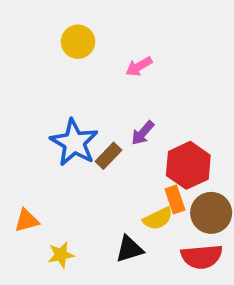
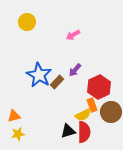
yellow circle: (78, 42) -> (27, 22), moved
yellow star: (61, 255) -> (18, 134), moved
red semicircle: (202, 257) -> (84, 132), moved, turned -85

